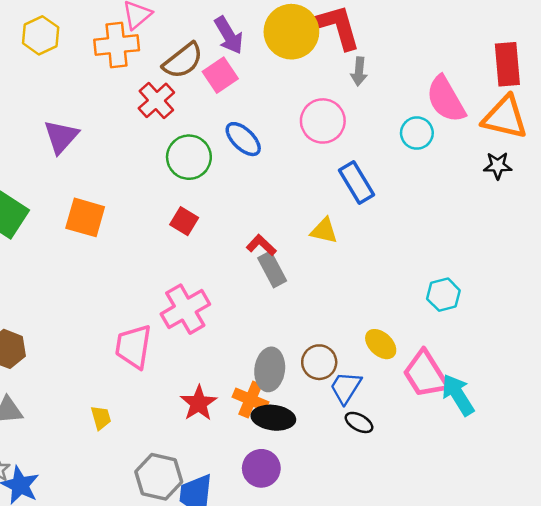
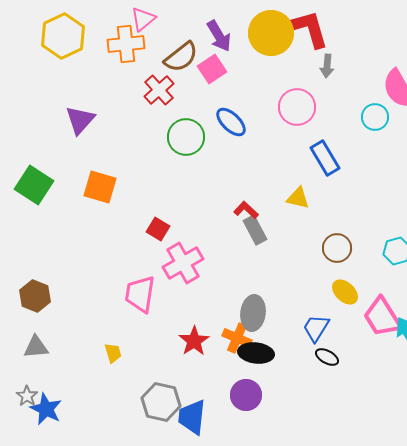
yellow hexagon: (41, 35) -> (63, 36), size x1.4
red square: (184, 221) -> (158, 229), moved
brown circle: (319, 362) -> (337, 248), moved

